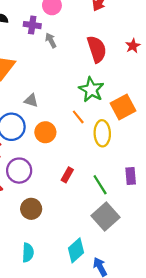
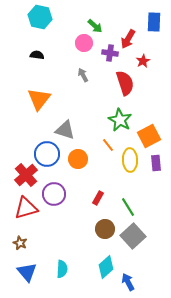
purple cross: (32, 25) -> (110, 53), moved
red star: (133, 46) -> (143, 61), moved
gray triangle: (31, 101) -> (65, 130), size x1.5
purple rectangle: (131, 176) -> (156, 163), moved
brown circle: (31, 209) -> (105, 229), moved

